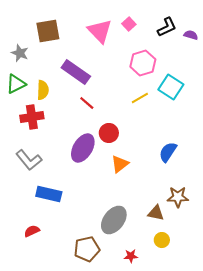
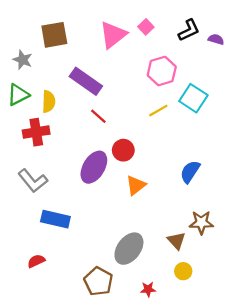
pink triangle: (100, 31) -> (113, 35), turned 36
brown triangle: (156, 213) -> (176, 241), turned 36
brown pentagon: (87, 249) -> (98, 281), turned -30

